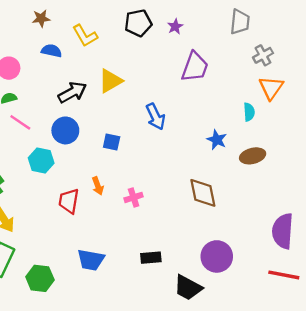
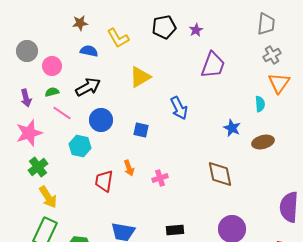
gray trapezoid: (240, 22) -> (266, 24), moved
black arrow: (72, 92) -> (88, 87), moved

